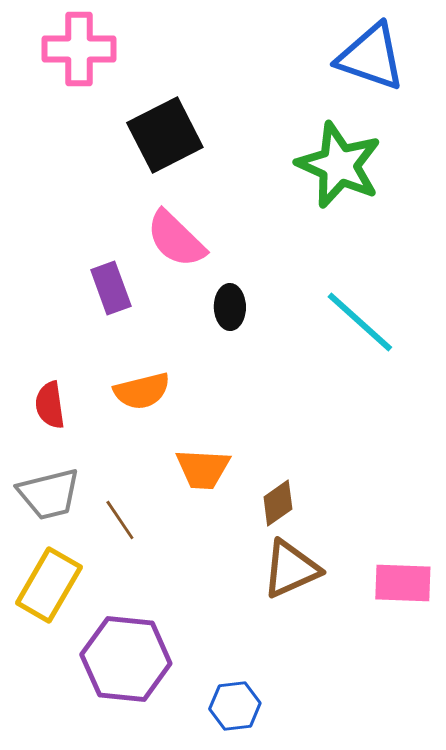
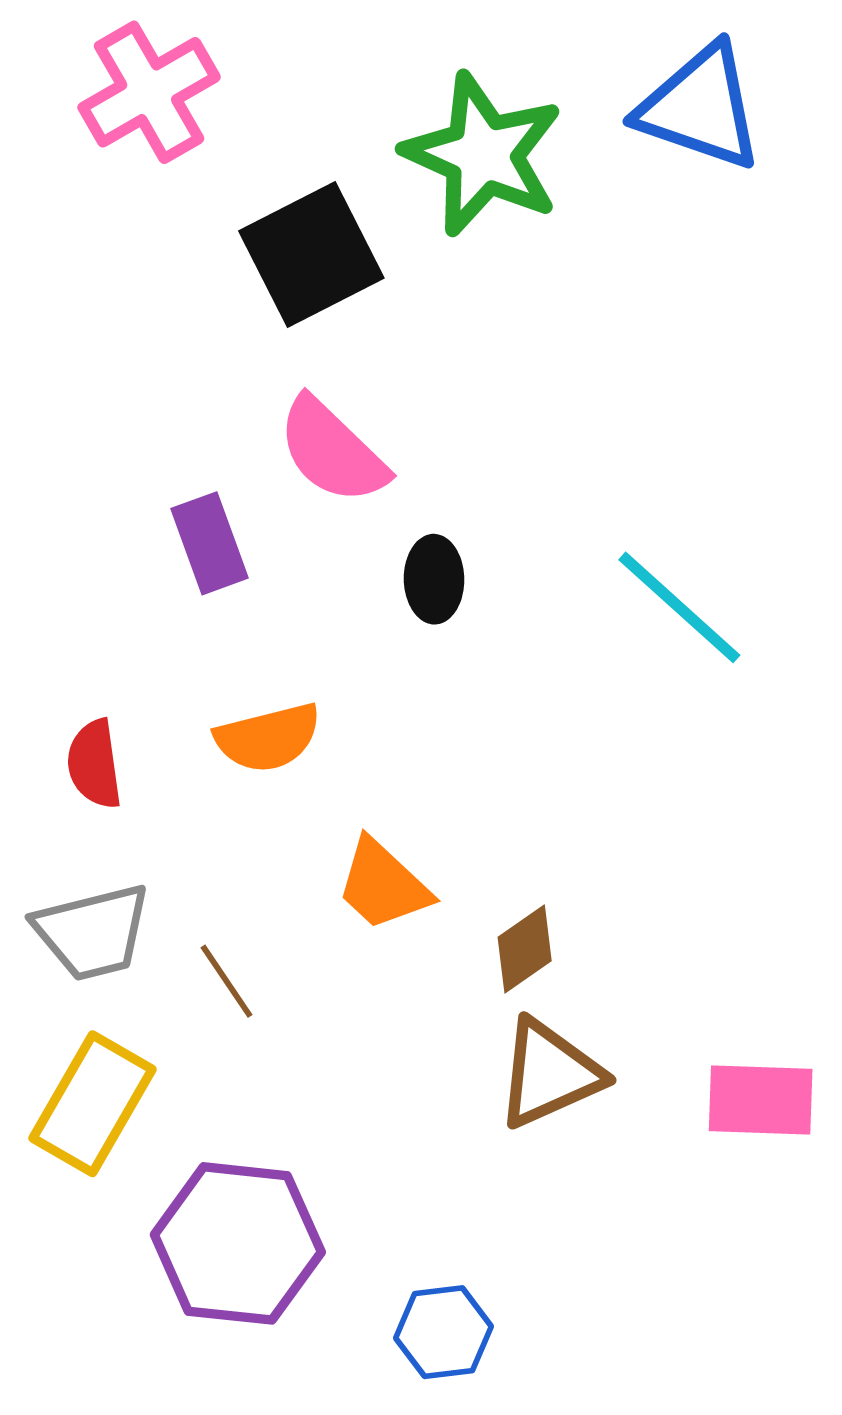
pink cross: (79, 49) -> (149, 92), turned -30
green star: (339, 165) -> (483, 155), moved
orange trapezoid: (203, 469) -> (383, 885), turned 40

